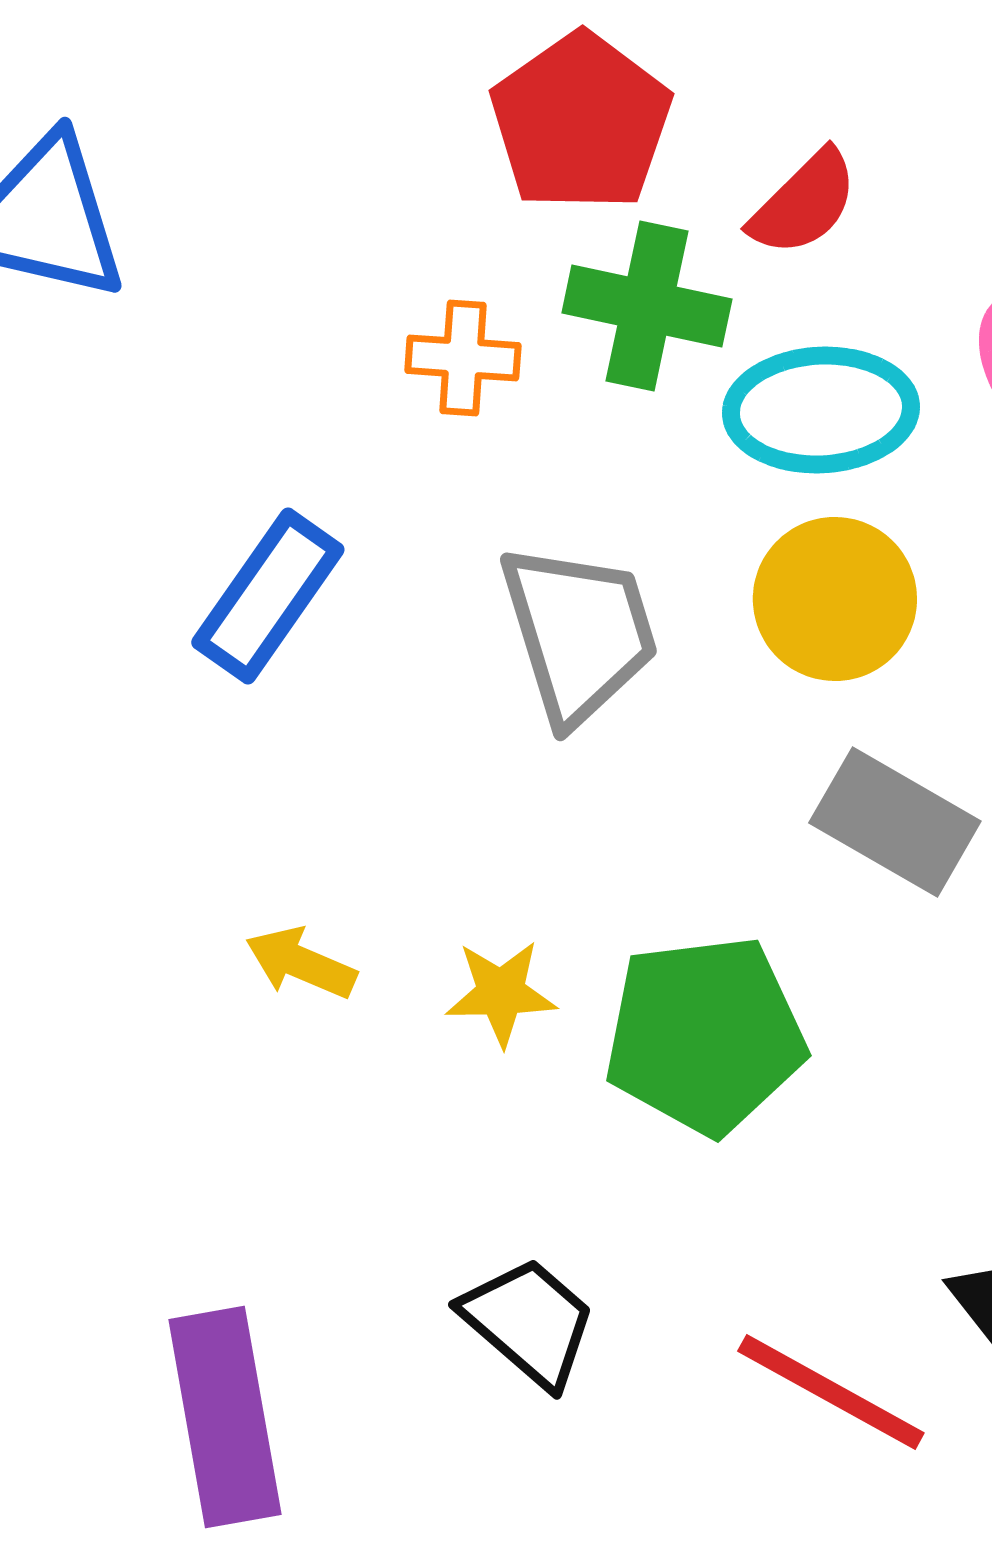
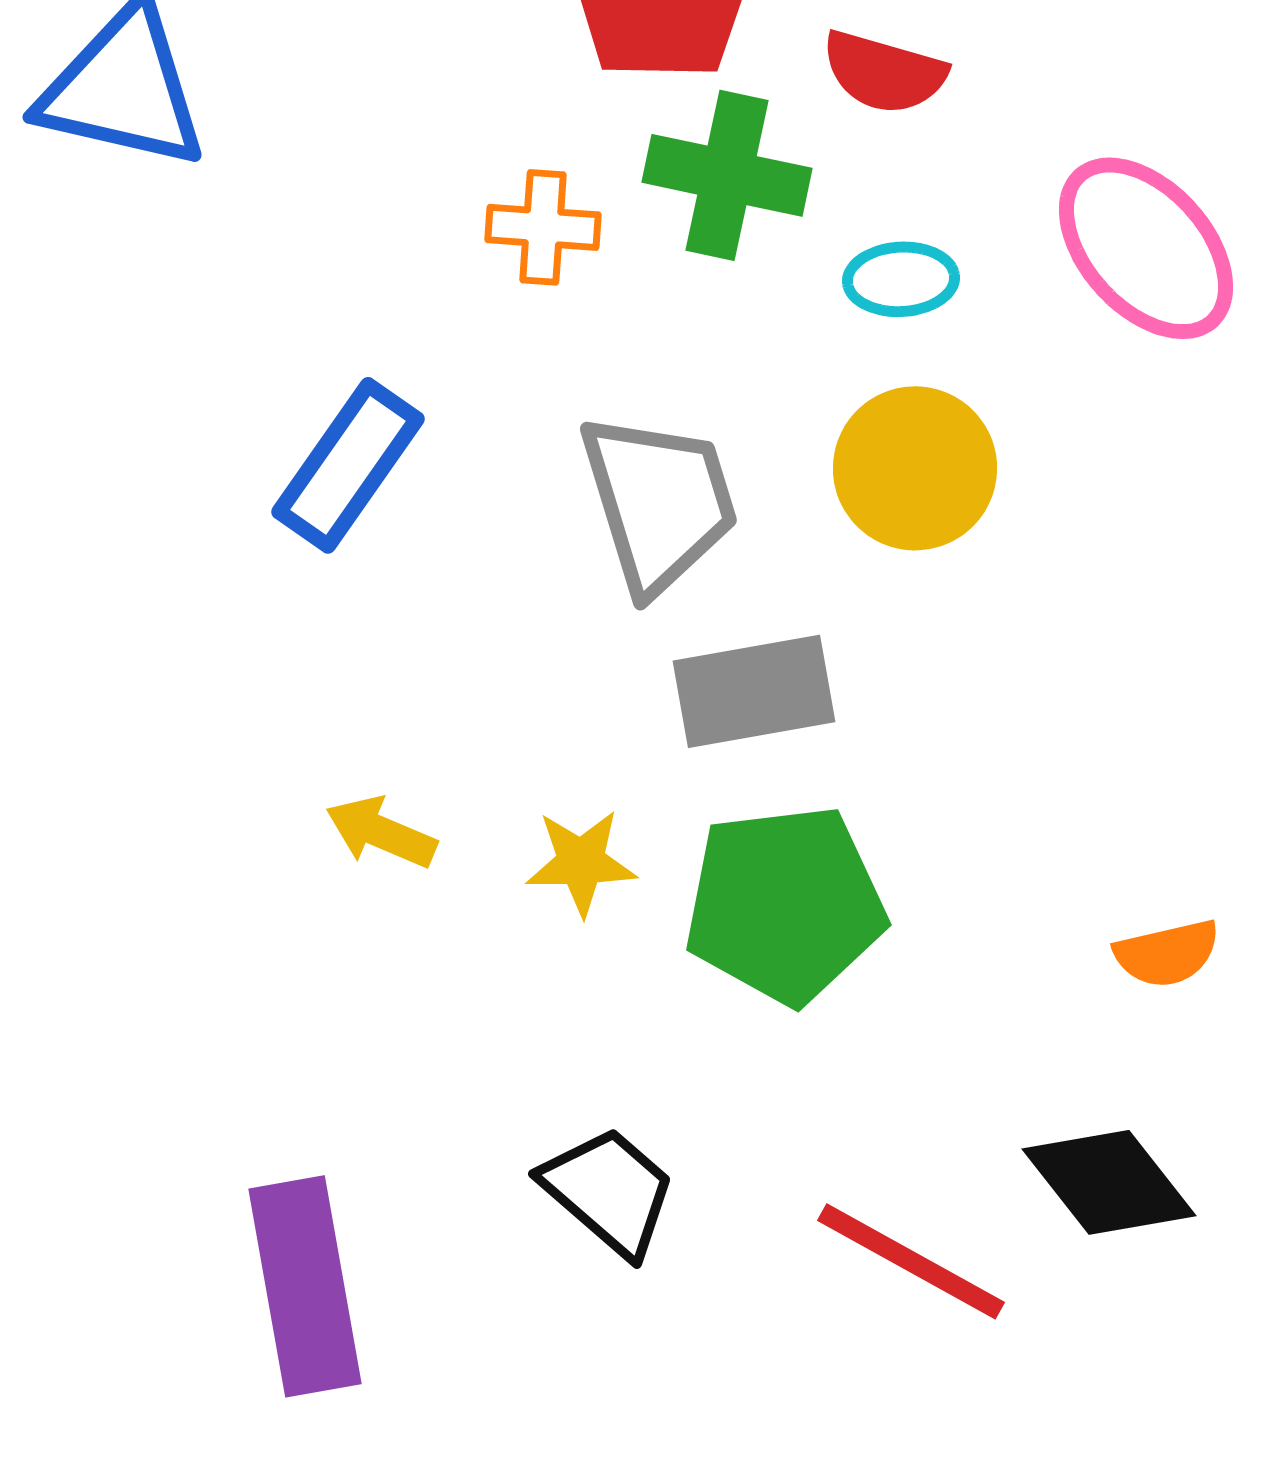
red semicircle: (804, 203) -> (884, 72), turned 61
cyan ellipse: (821, 410) -> (901, 279), size x0.6
gray rectangle: (895, 822) -> (754, 691), moved, turned -40

